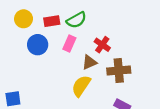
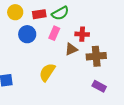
red cross: (102, 45) -> (82, 34), turned -32
yellow semicircle: (81, 86) -> (47, 72), moved

